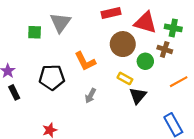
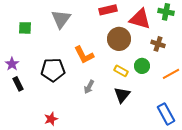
green cross: (173, 28) -> (166, 12), moved
green square: (35, 32) -> (25, 28), moved
green circle: (145, 61) -> (142, 66), moved
black triangle: (138, 96) -> (122, 95), moved

